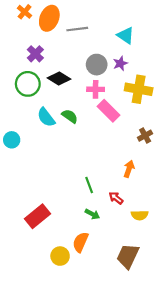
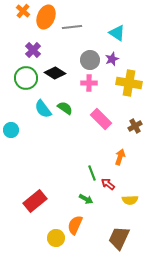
pink rectangle: (108, 111) -> (101, 119), moved
green line: (89, 185) -> (92, 173), moved

